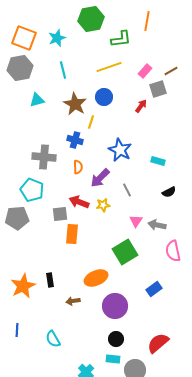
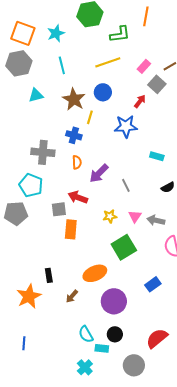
gray square: (158, 89) -> (157, 84), turned -30
blue star: (120, 150) -> (126, 126), moved, turned -30
yellow star: (103, 205) -> (110, 216), moved
orange star: (23, 286) -> (29, 296), moved
brown arrow: (73, 301) -> (72, 296), turned -40
blue line: (17, 330) -> (24, 343), moved
cyan semicircle: (53, 339) -> (86, 334), moved
cyan rectangle: (113, 359) -> (102, 348), moved

